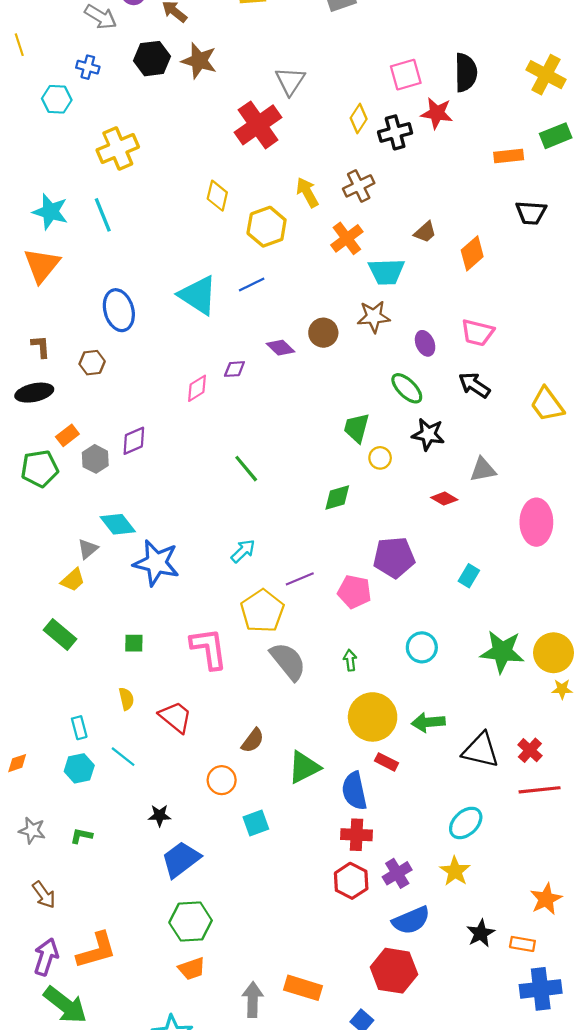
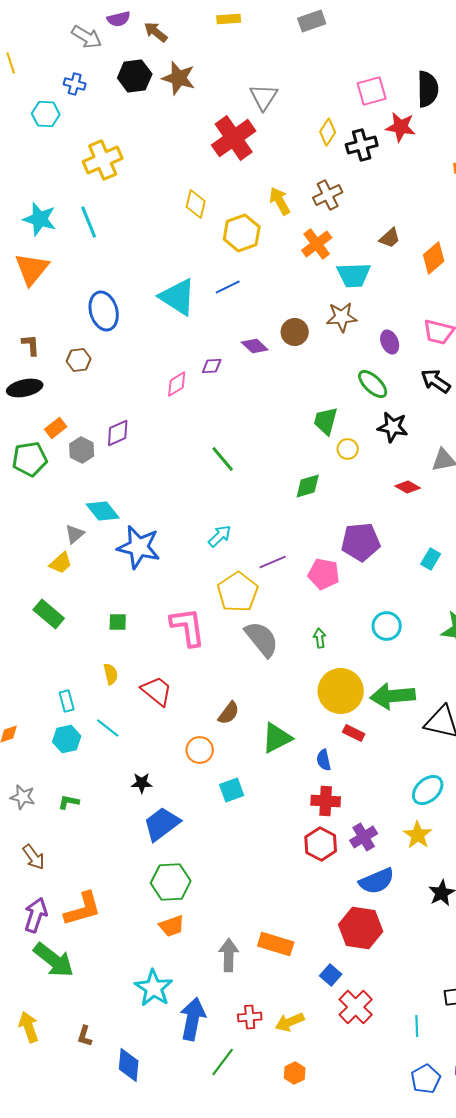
green arrow: (428, 722) -> (393, 696), size x1.4
blue semicircle: (354, 791) -> (324, 760), size x0.6

